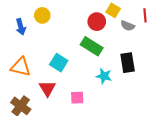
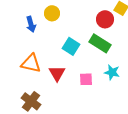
cyan square: (59, 63) -> (71, 46), moved
red triangle: (47, 88) -> (57, 73), moved
pink square: (77, 98) -> (86, 79), moved

